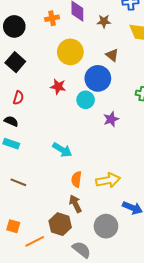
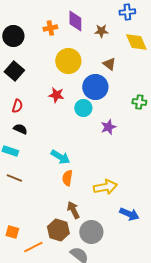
black semicircle: (11, 121) -> (20, 129), moved
orange semicircle: (76, 179) -> (67, 178), moved
brown line: (18, 182) -> (14, 178), moved
gray circle: (106, 226) -> (91, 232), moved

